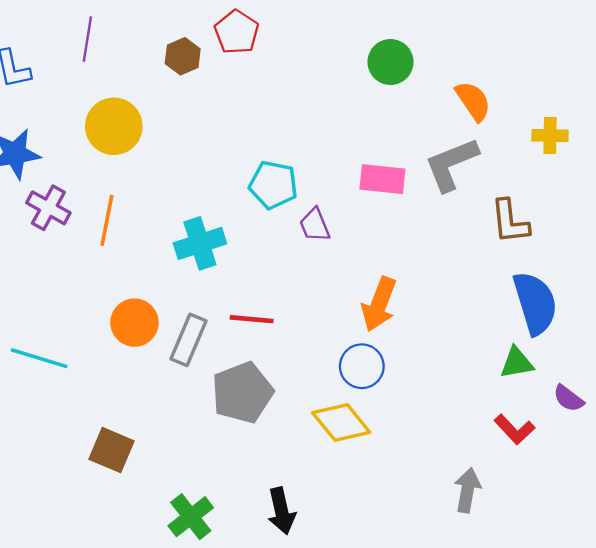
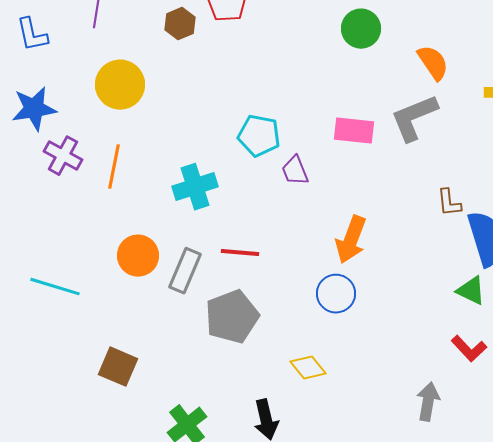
brown L-shape: (510, 222) -> (449, 203), moved, size x0.7
green triangle: (517, 363) -> (471, 291), turned 36
yellow diamond: (341, 422) -> (308, 368), moved, size x0.7

